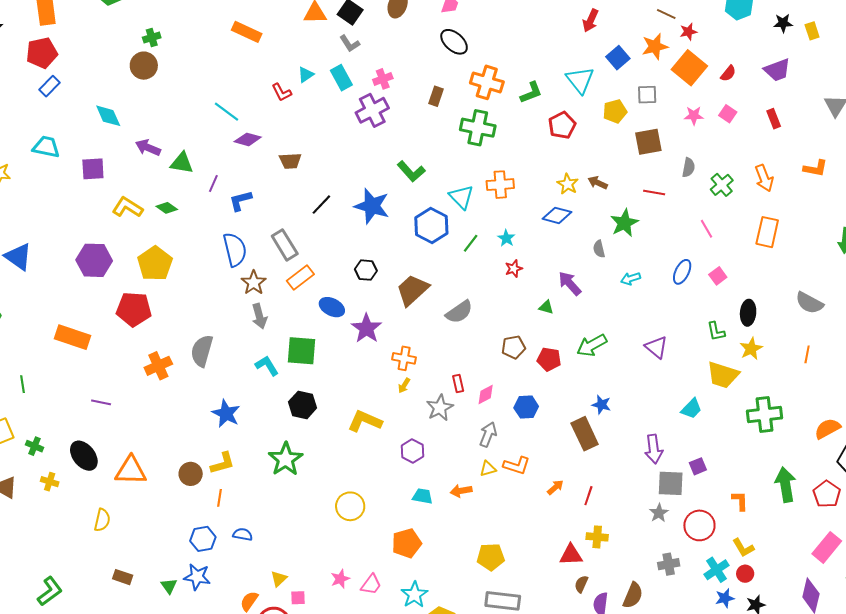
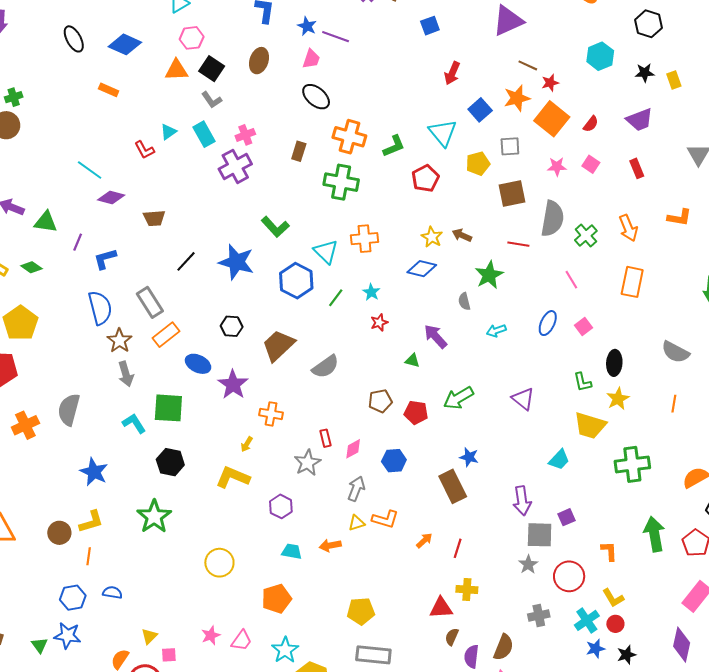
orange rectangle: (247, 32) -> (109, 90), size x0.7
gray semicircle: (689, 167) -> (552, 219), size x1.8
yellow arrow: (404, 386) -> (247, 444), moved

